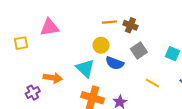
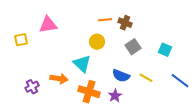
blue semicircle: (115, 63) -> (121, 76), moved
orange arrow: (53, 78) -> (59, 79), moved

